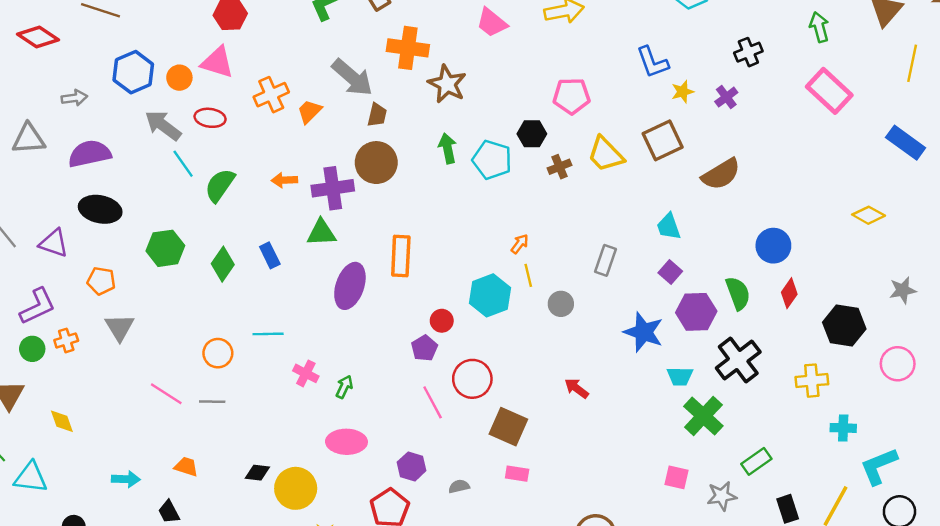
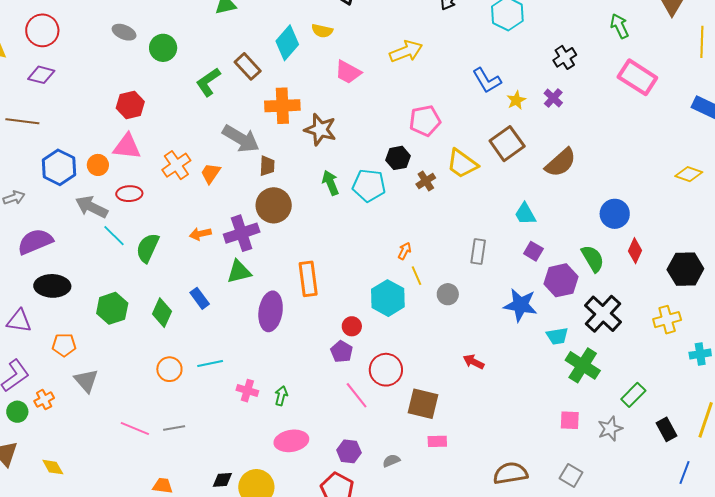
orange circle: (218, 353) -> (169, 369), moved

